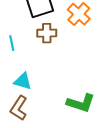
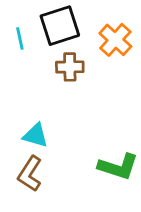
cyan line: (12, 43) -> (20, 38), moved

